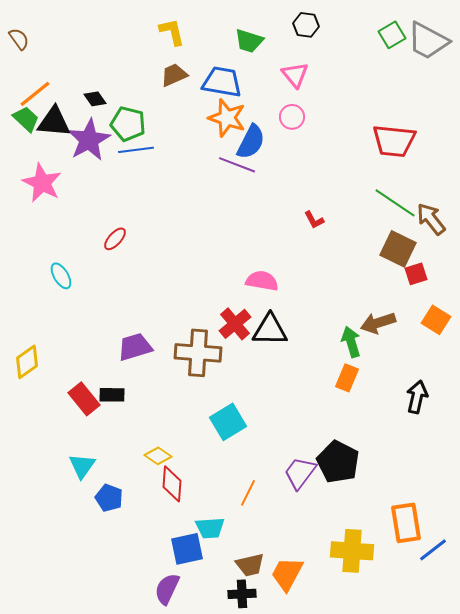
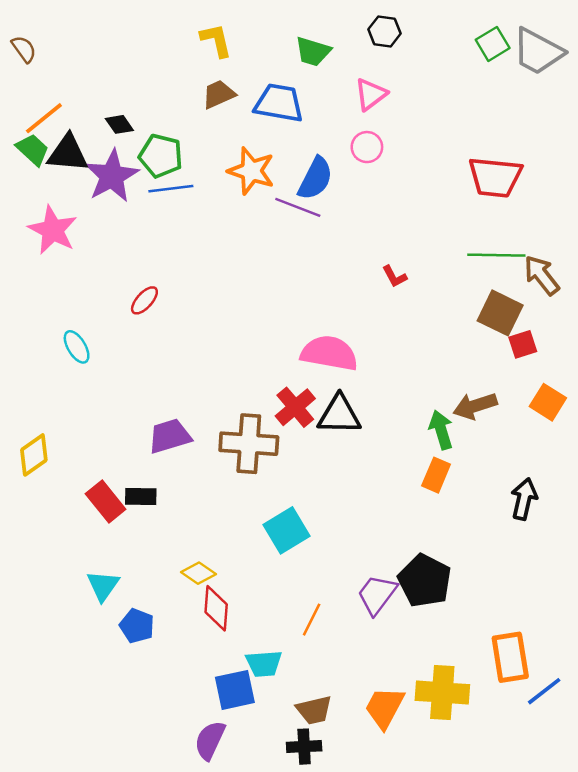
pink triangle: (295, 75) -> (371, 94), turned 32
orange star: (227, 118) -> (251, 171), moved
green line: (395, 203) -> (496, 255), turned -33
pink semicircle: (262, 281) -> (329, 353), size x1.4
orange trapezoid: (287, 574) -> (385, 708), moved

